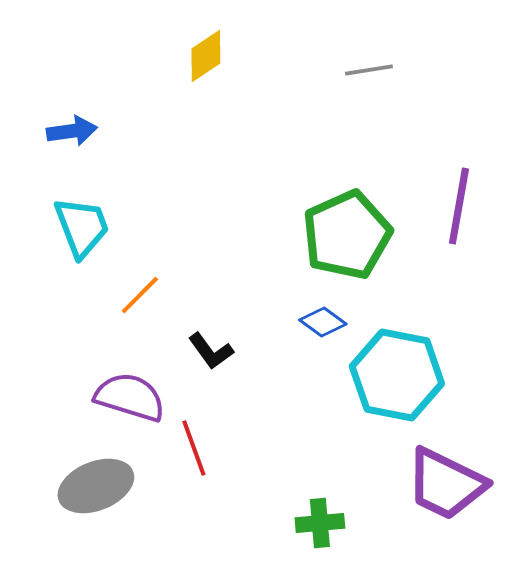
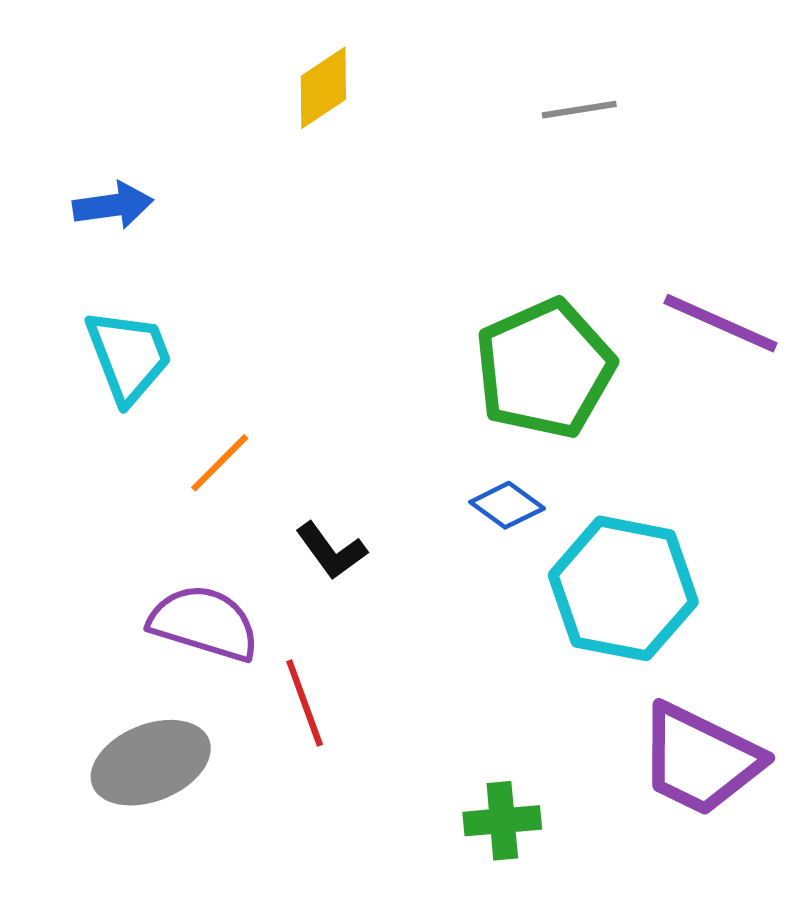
purple line: (459, 206) -> (720, 323), turned -76

